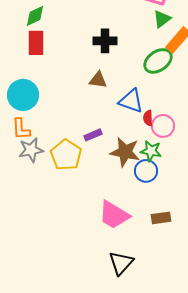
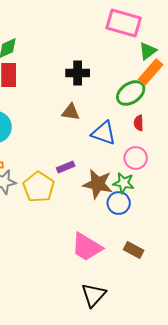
green triangle: (162, 19) -> (148, 51), moved
red semicircle: (148, 118) -> (139, 123), moved
brown rectangle: (161, 218) -> (134, 250), turned 36

